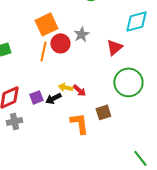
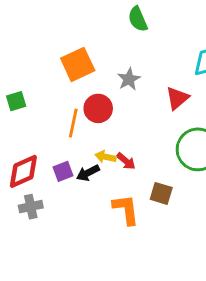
red circle: (60, 43) -> (98, 108), moved
orange line: (43, 51) -> (73, 123), moved
brown square: (103, 112) -> (161, 193), turned 35

